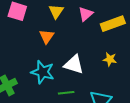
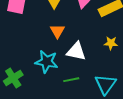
orange triangle: (47, 36) -> (57, 31), moved

